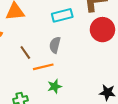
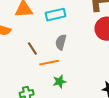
cyan rectangle: (62, 15) -> (56, 15), moved

